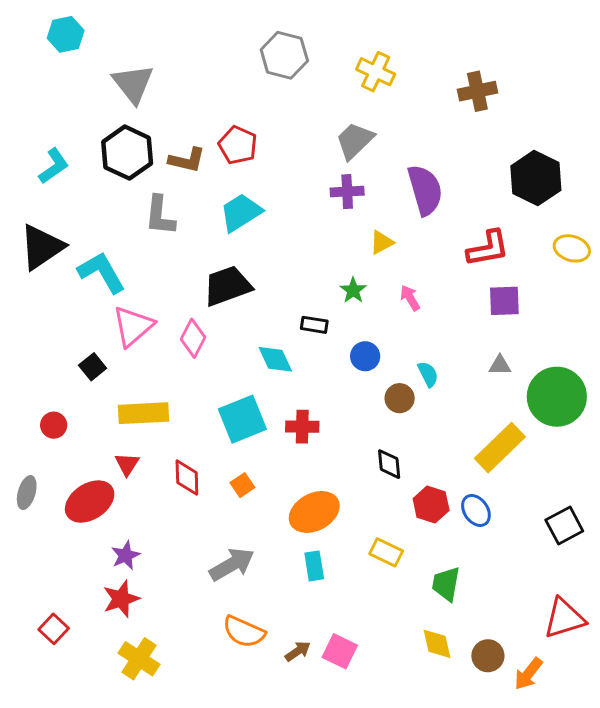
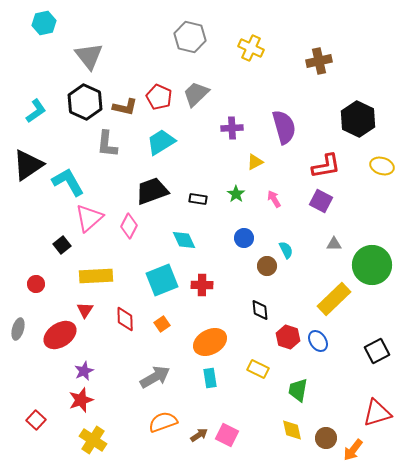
gray trapezoid: (355, 141) -> (196, 94), moved
purple square: (504, 301) -> (321, 201), moved, turned 30
black rectangle: (314, 325) -> (198, 199), moved
orange semicircle: (244, 632) -> (163, 422), turned 136

